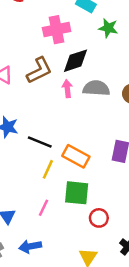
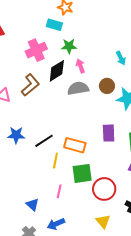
green star: (108, 28) -> (69, 46), moved
pink arrow: (67, 89) -> (80, 66), moved
black line: (40, 142) -> (44, 141), turned -42
red circle: (99, 218) -> (104, 189), size x1.5

